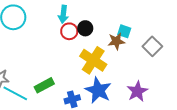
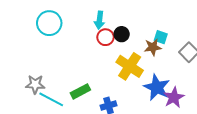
blue star: (98, 90) -> (157, 87), moved

